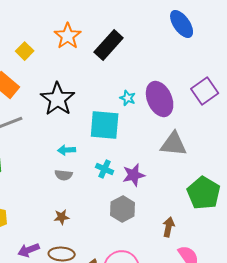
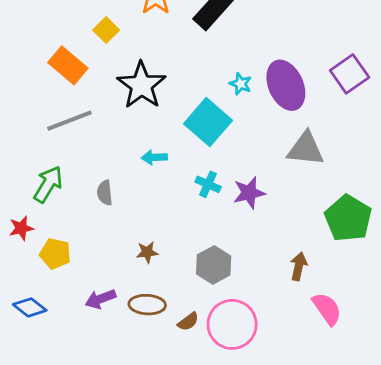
yellow square: (25, 51) -> (106, 30), moved
cyan square: (105, 125) -> (208, 122), turned 36
gray semicircle: (64, 175) -> (105, 193), moved, turned 78
gray hexagon: (123, 209) -> (214, 265), moved

